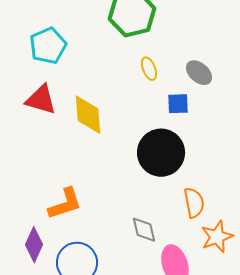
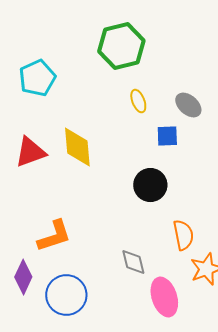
red triangle: (41, 100) -> (30, 152), moved, turned -36
black circle: (161, 153) -> (150, 185), size x0.7

